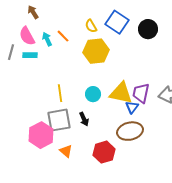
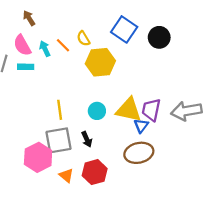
yellow semicircle: (91, 26) -> (83, 38), moved
red hexagon: (104, 152) -> (95, 172), moved

